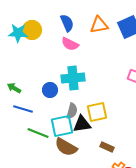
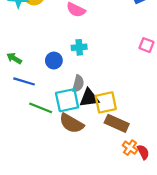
cyan cross: (73, 78) -> (79, 47), size x0.6
yellow square: (97, 112) -> (106, 102), moved
brown rectangle: (107, 147) -> (117, 123), size x1.5

